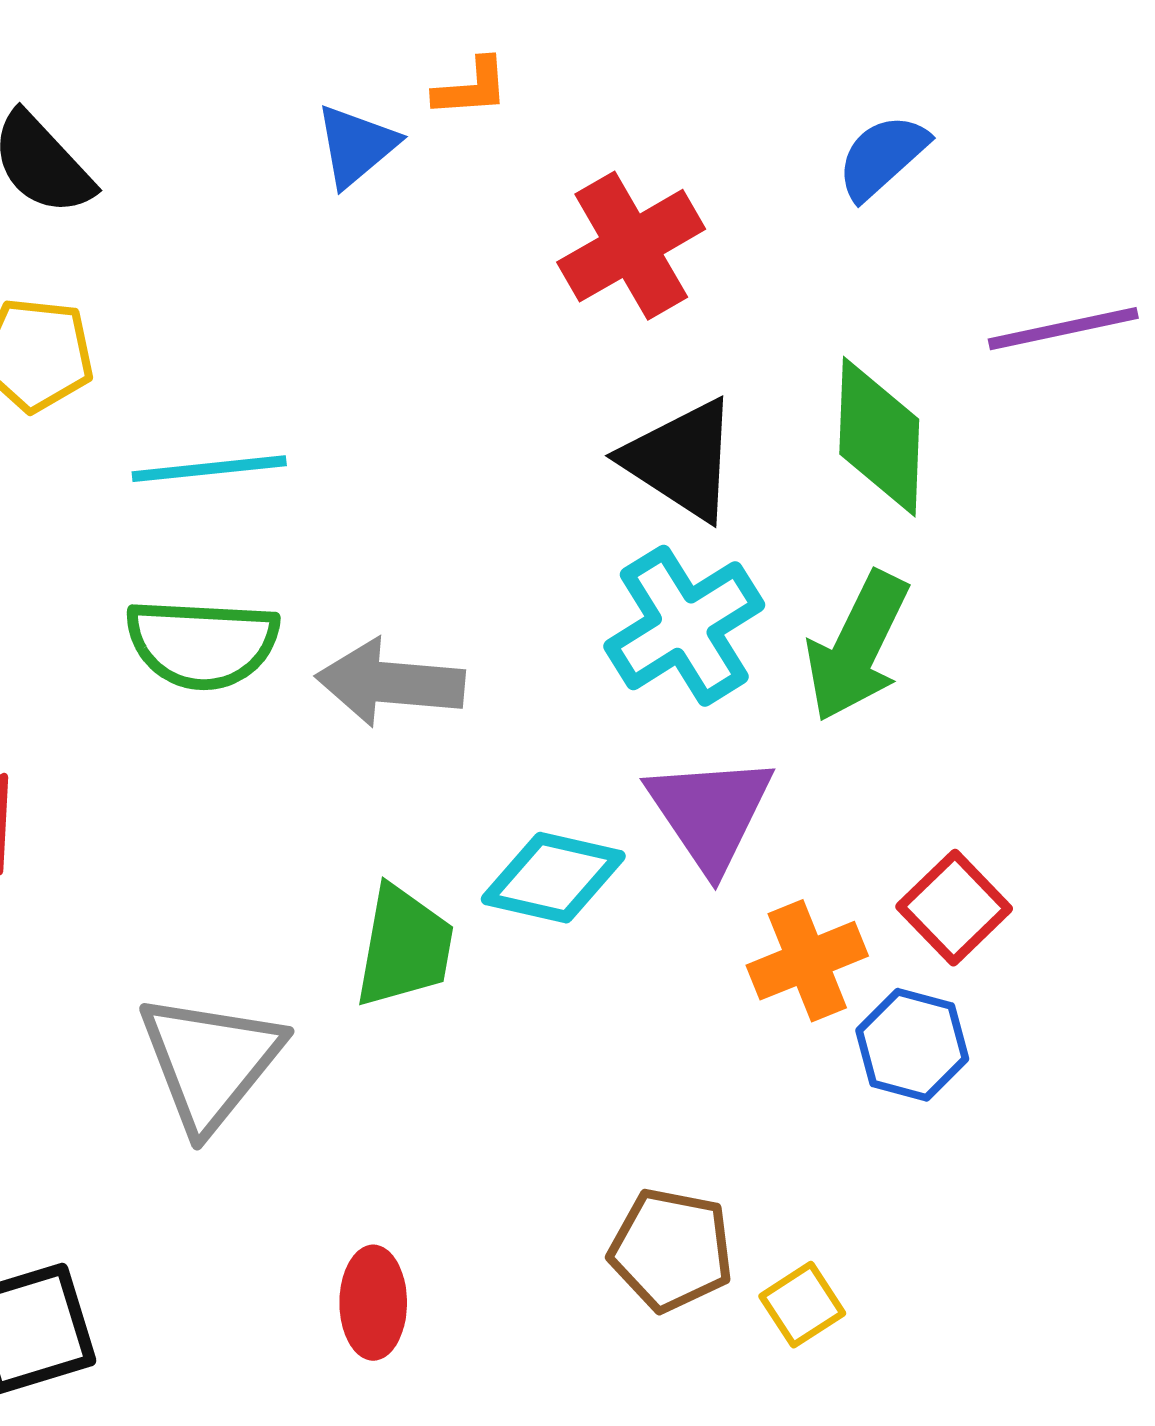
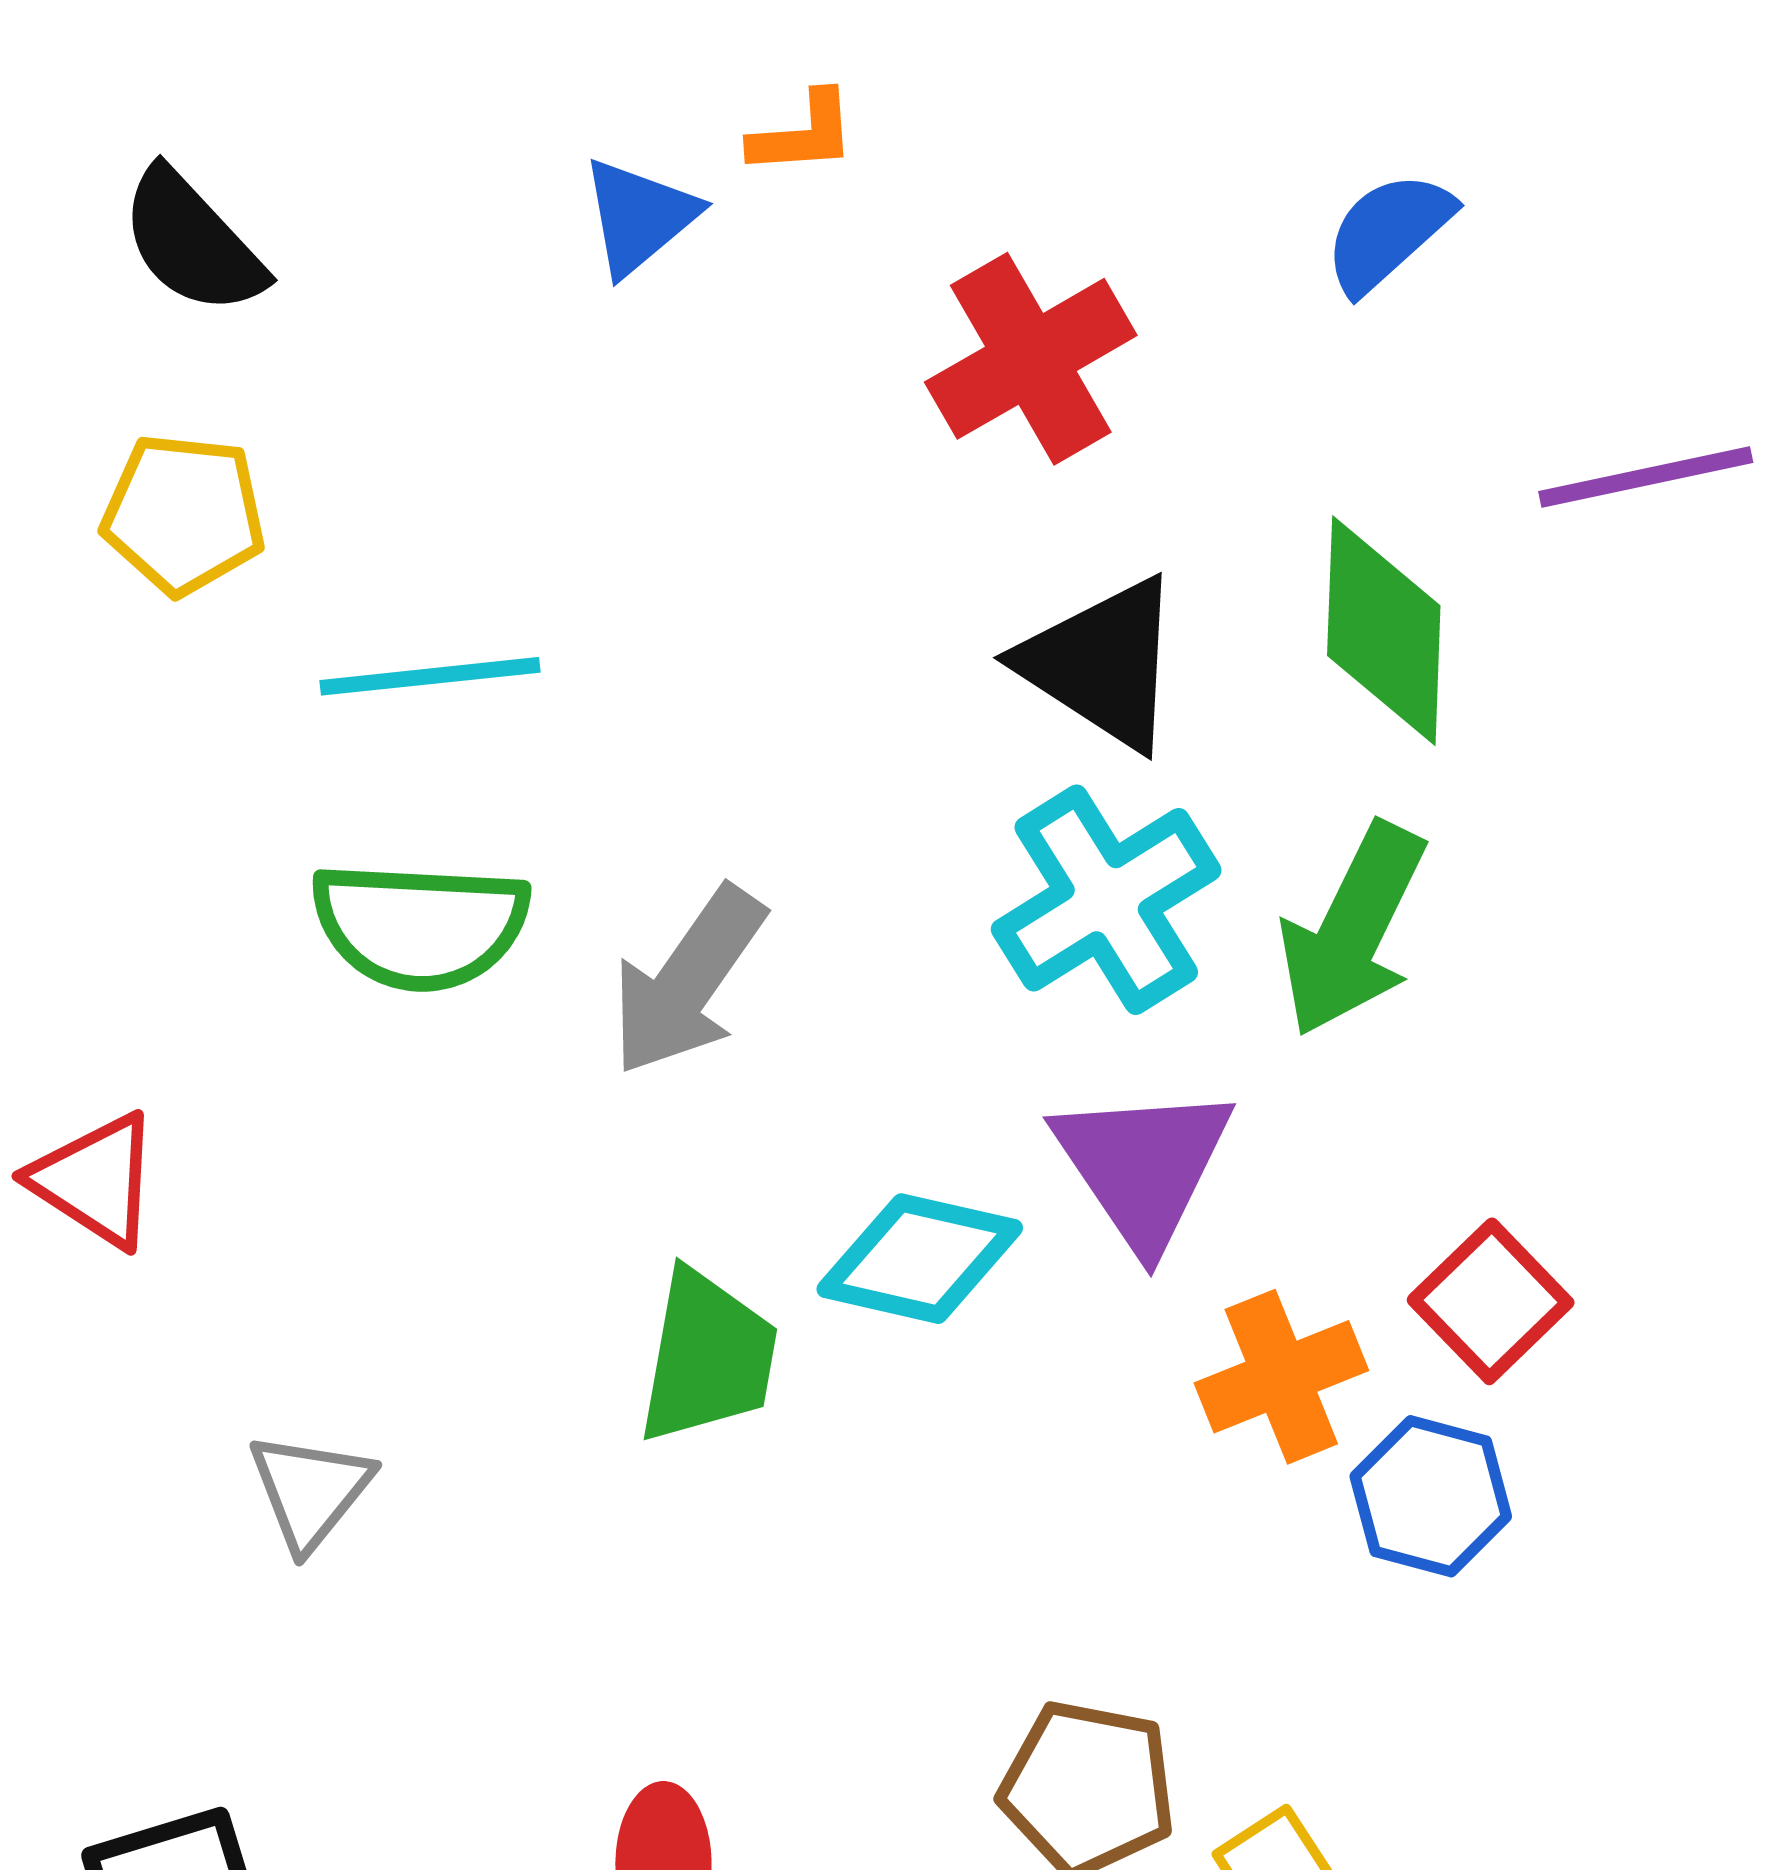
gray arrow: (390, 683) -> (688, 981), turned -60
gray triangle: (210, 1062) -> (310, 1491), moved, size x0.6

